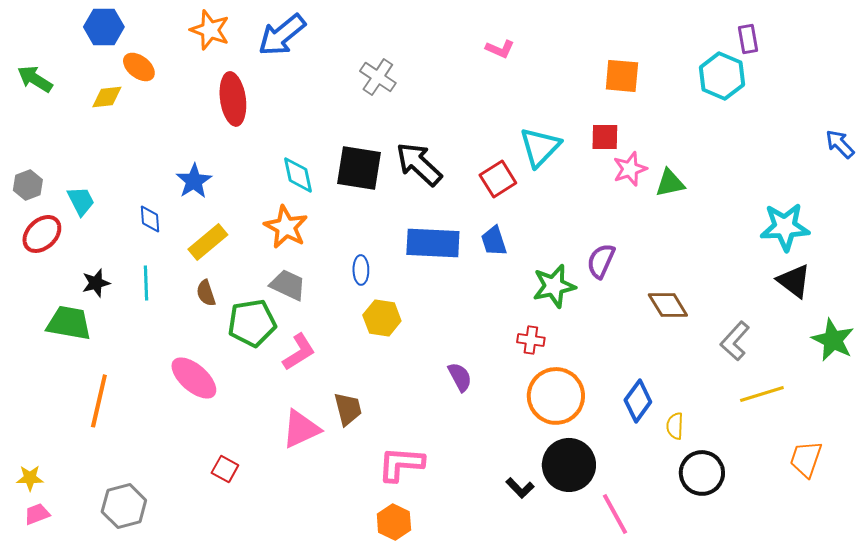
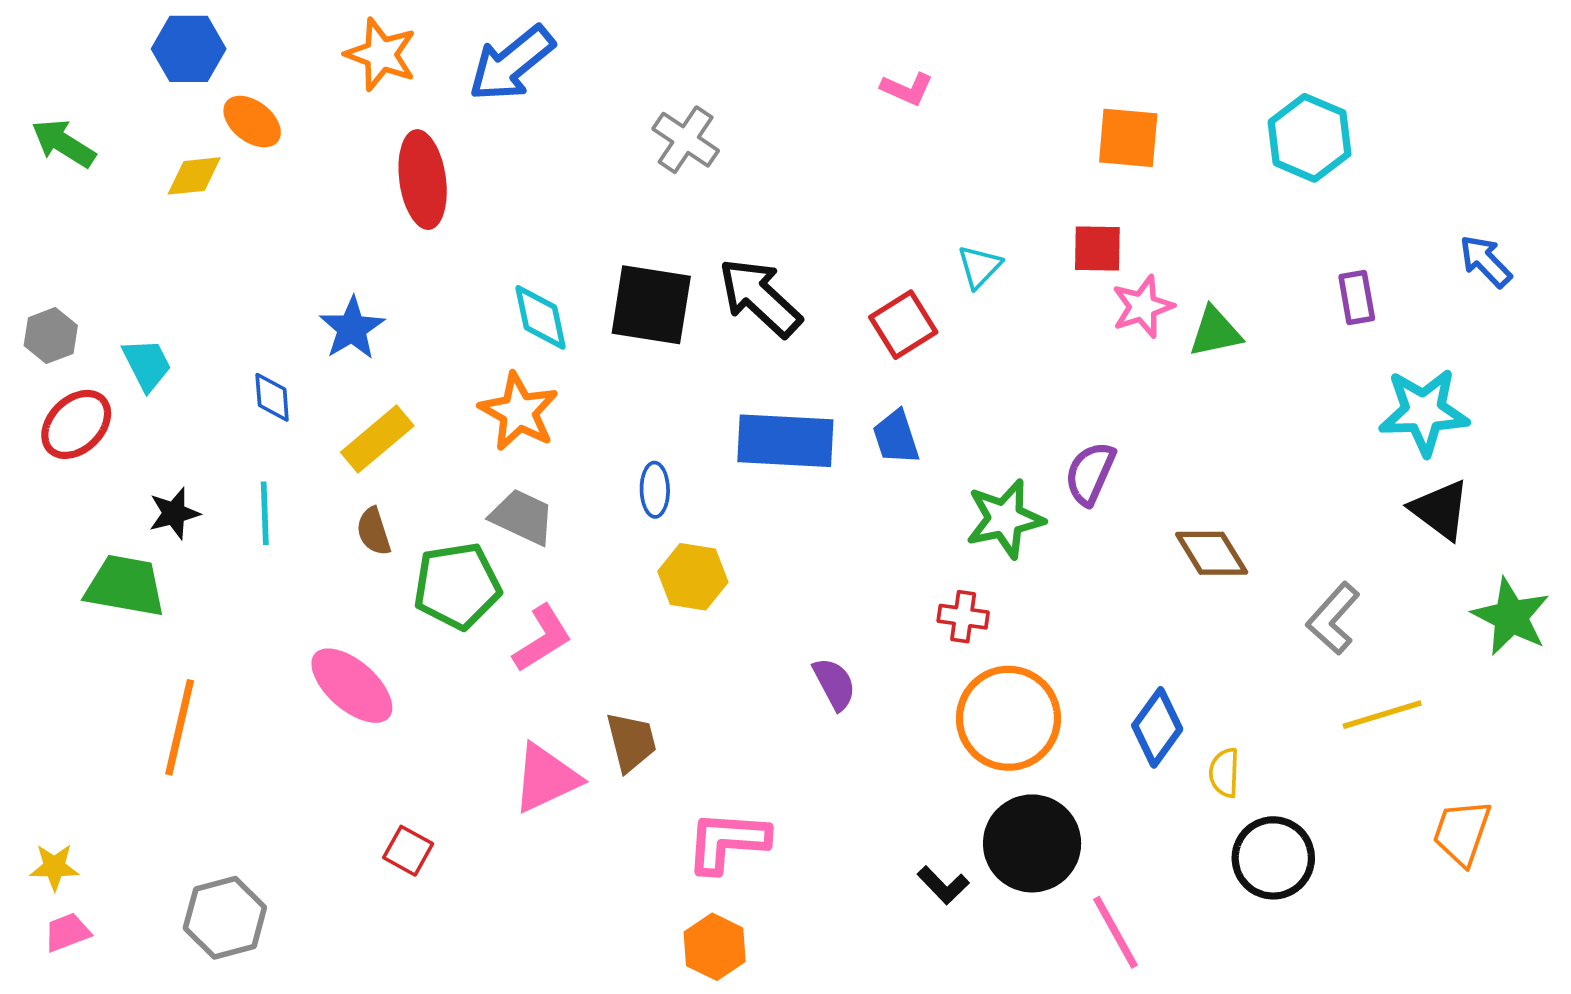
purple rectangle: (748, 39) -> (1357, 297), moved
blue arrow: (840, 144) -> (1485, 261), moved
cyan triangle: (540, 147) -> (979, 267), size x0.6

